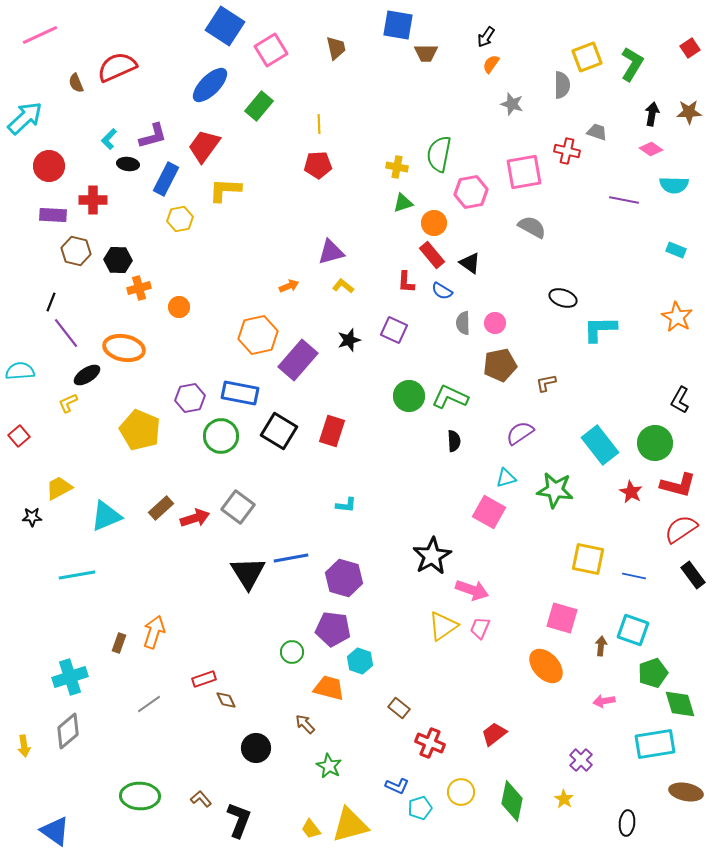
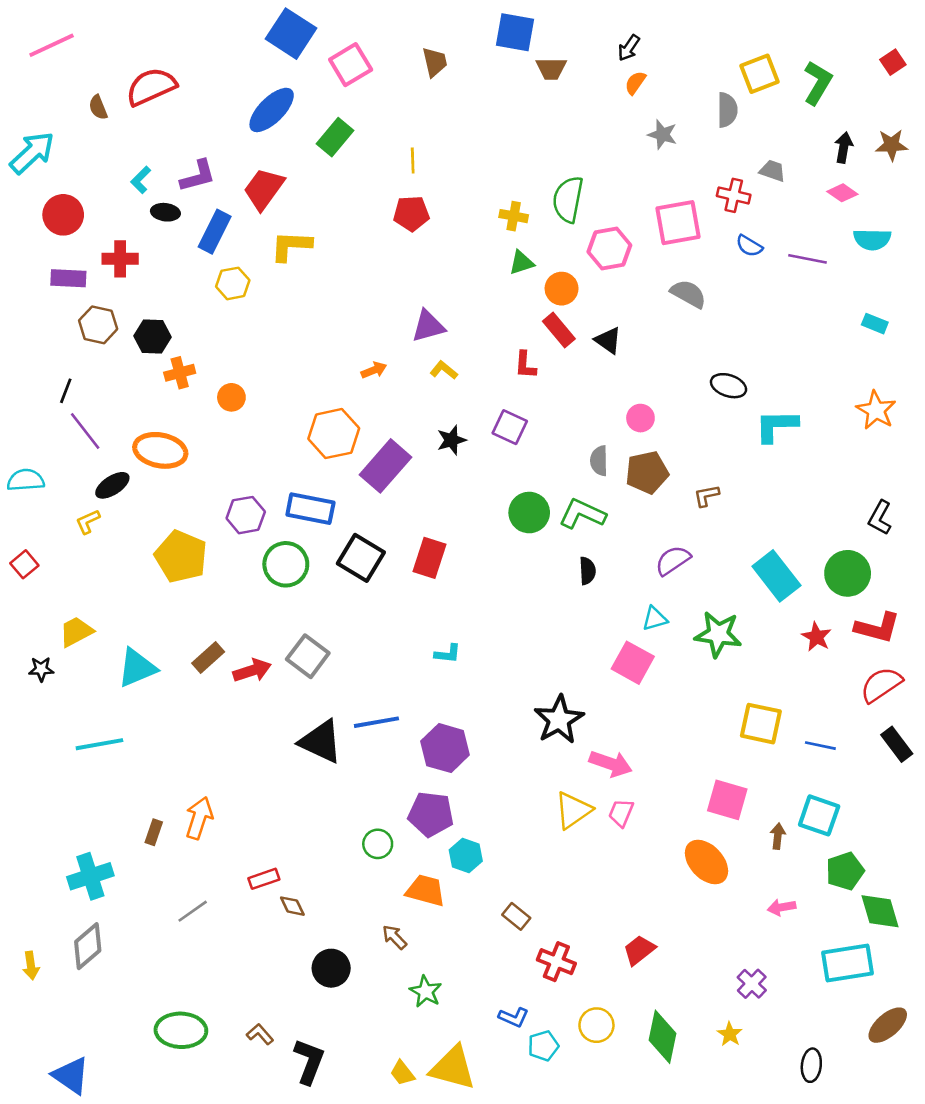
blue semicircle: (442, 291) -> (749, 246), moved
gray semicircle: (463, 323) -> (599, 461), moved
black triangle: (248, 573) -> (321, 742), turned -33
brown ellipse: (686, 792) -> (888, 1025), turned -52
yellow triangle: (350, 825) -> (453, 1068), turned 30

